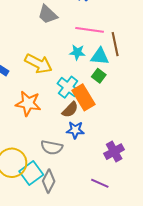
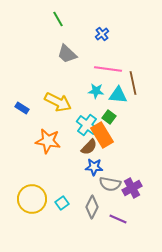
green square: (99, 76) -> (109, 117), moved
gray semicircle: (52, 147) -> (110, 184), moved
cyan square: (31, 173) -> (62, 203), moved, size x0.6
gray diamond: (49, 181) -> (92, 207), moved

